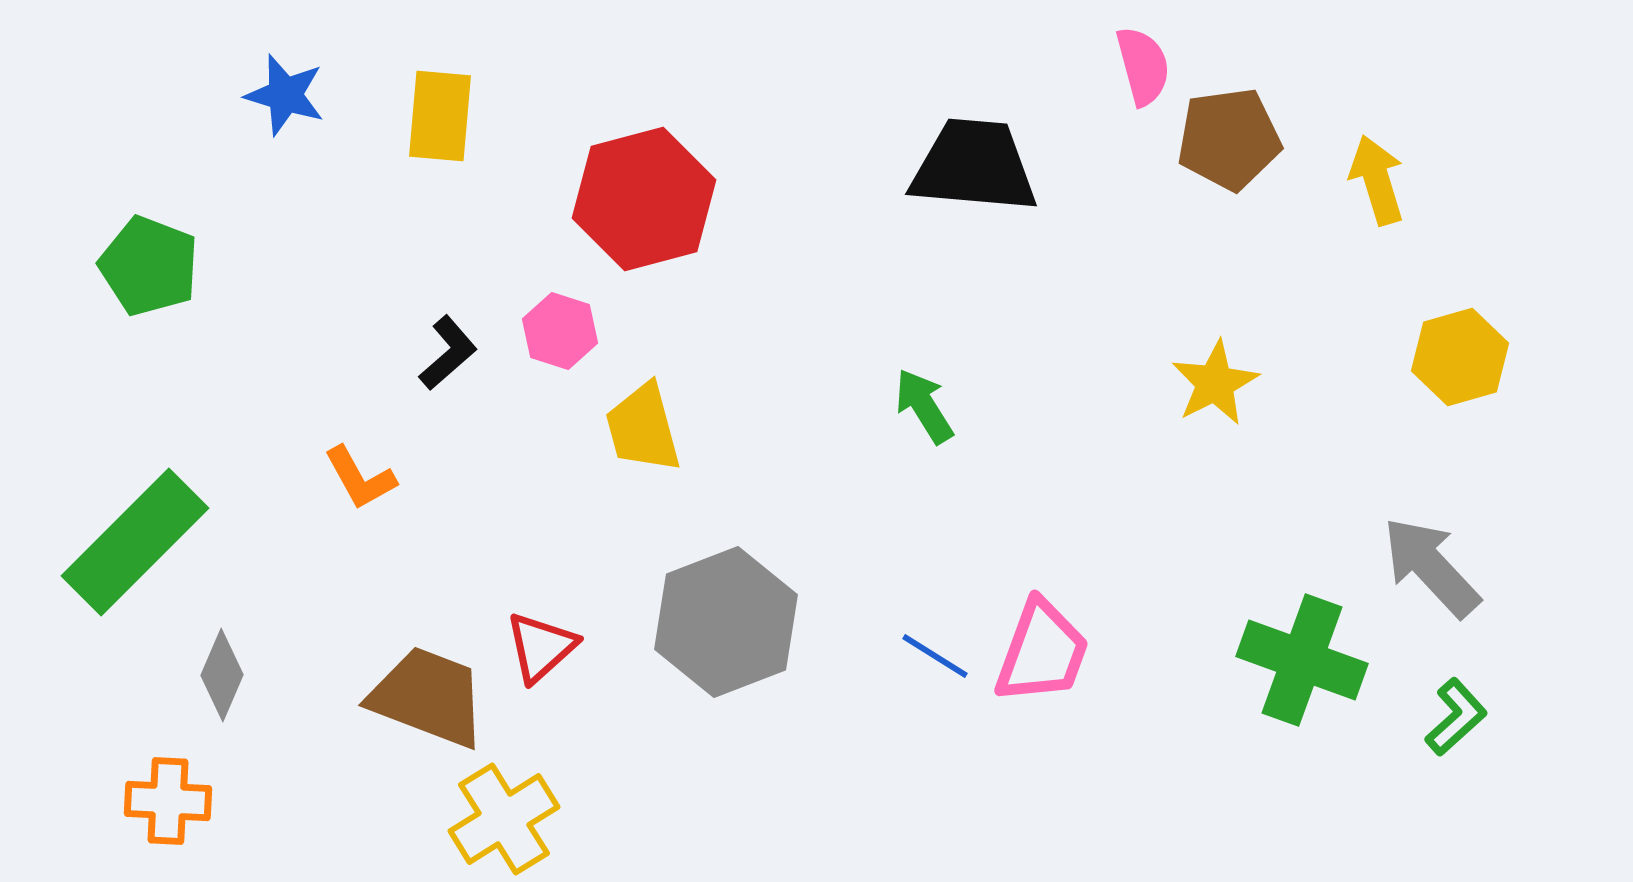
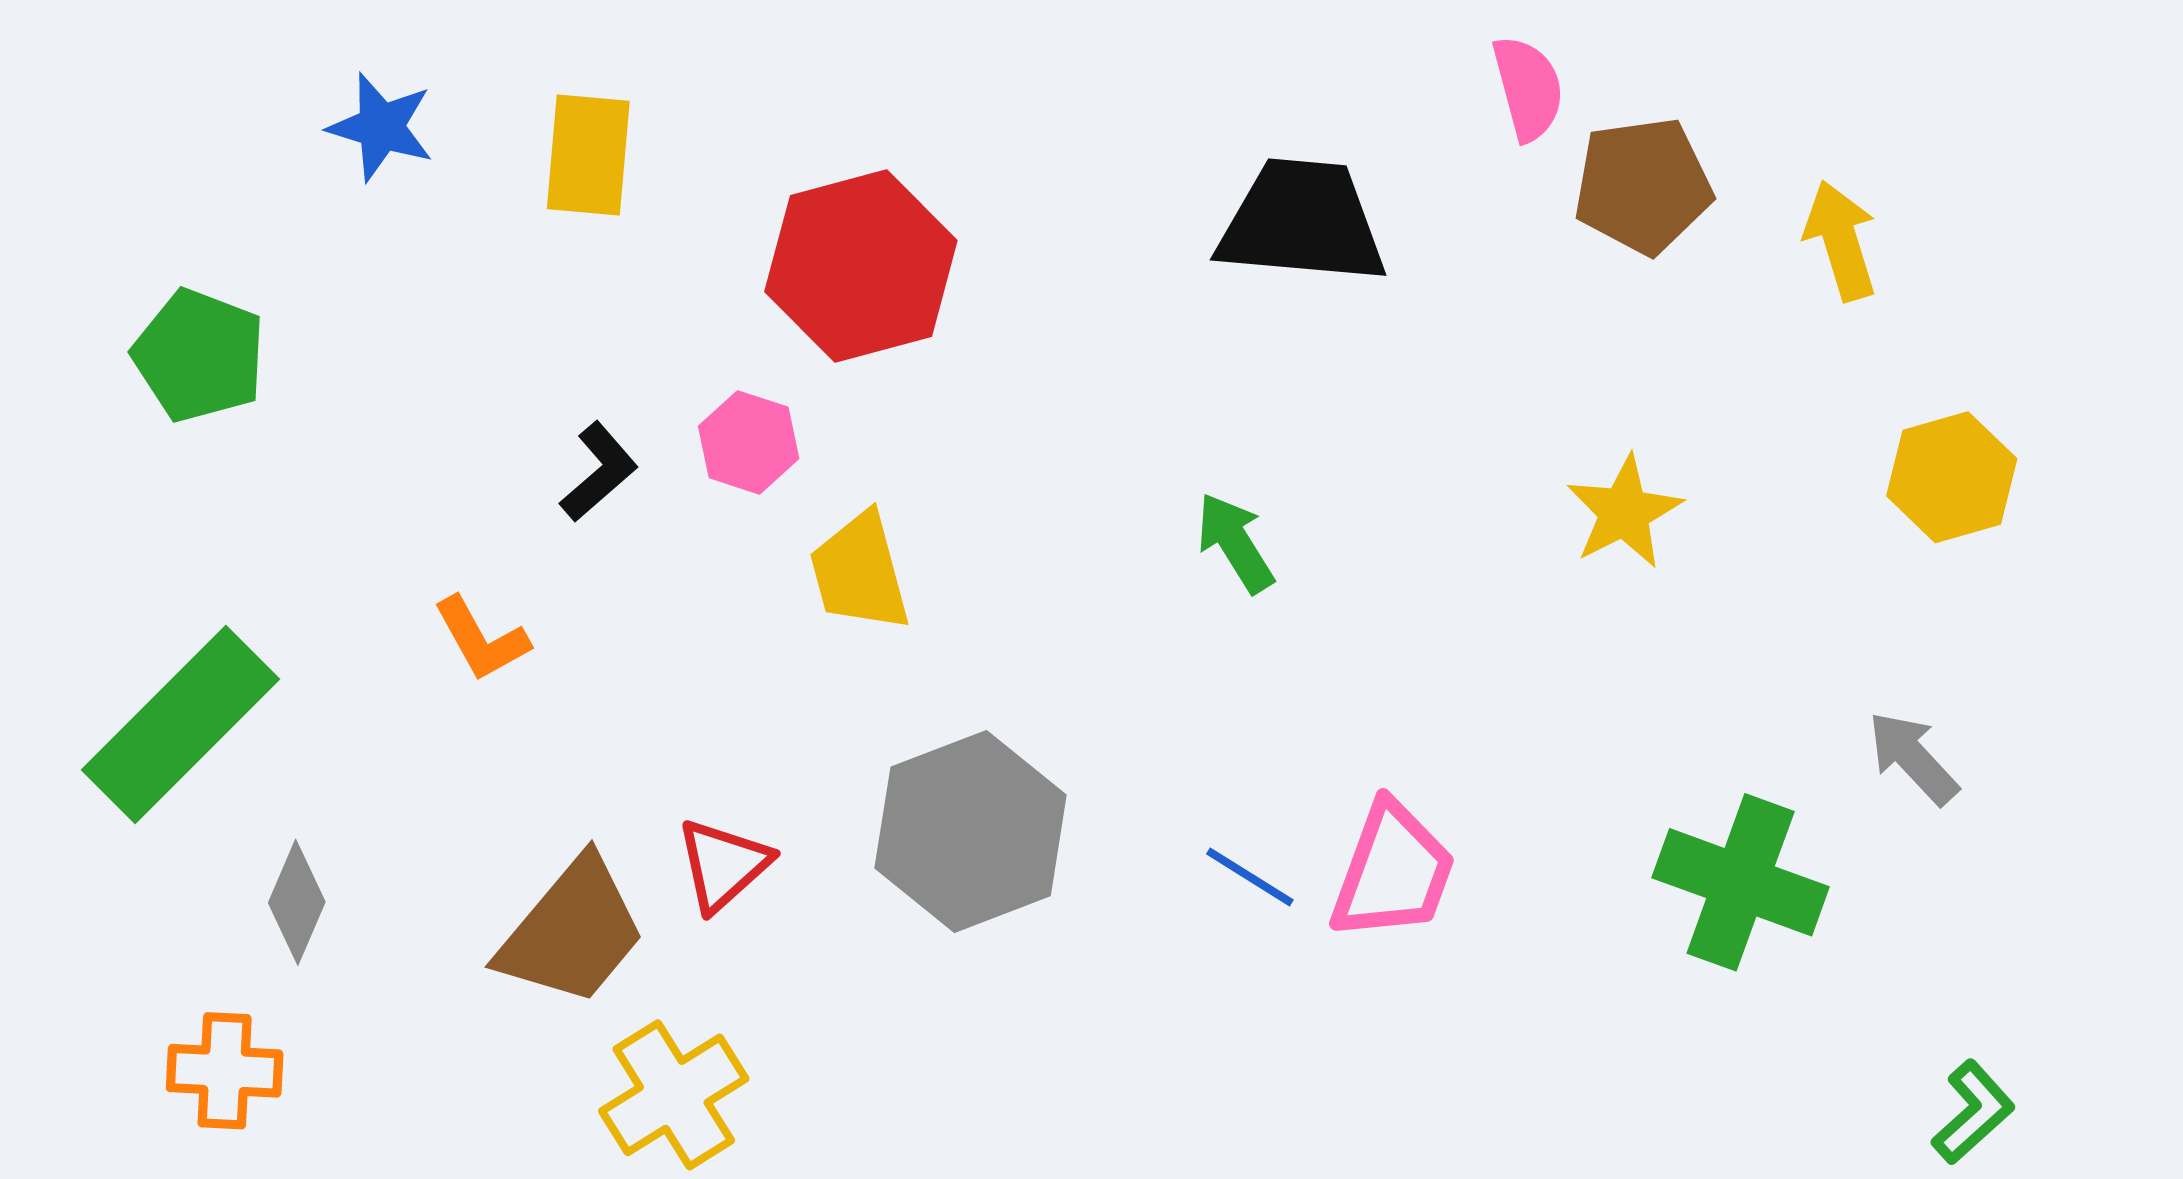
gray arrow: (1431, 567) -> (1913, 758), size x0.7
brown trapezoid: (428, 697) -> (572, 932), turned 109
green L-shape: (1456, 717) -> (1973, 1112), moved

